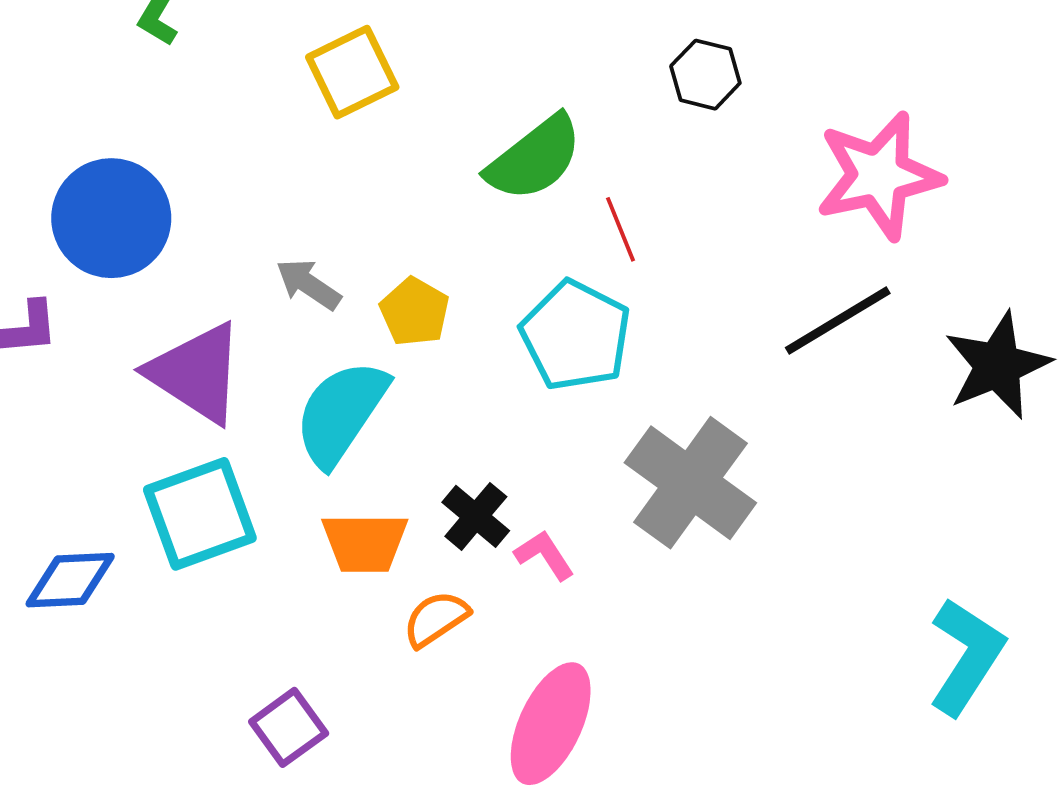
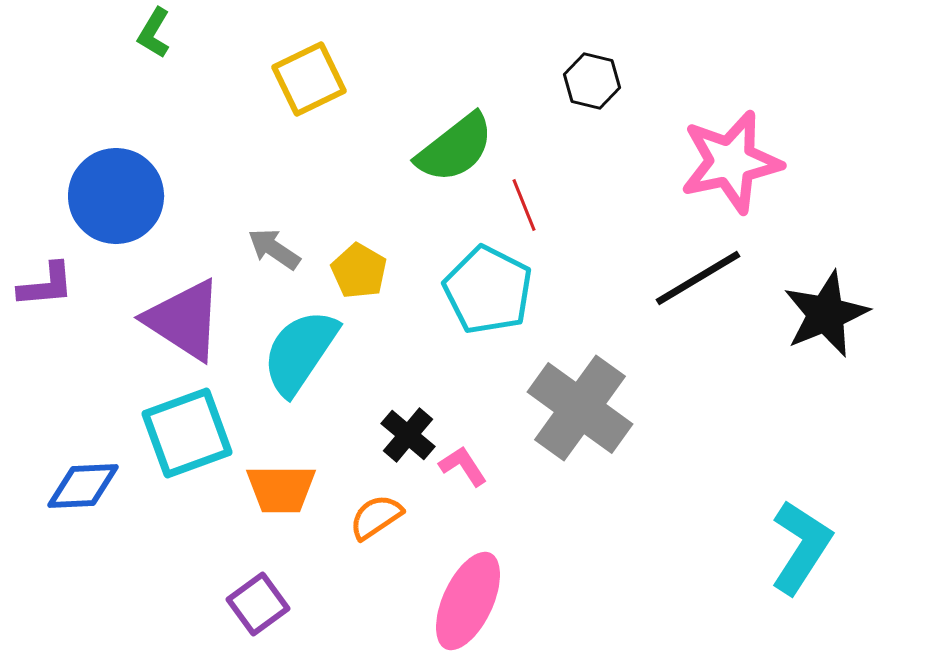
orange trapezoid: (365, 543) -> (281, 489), moved

